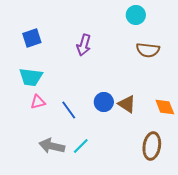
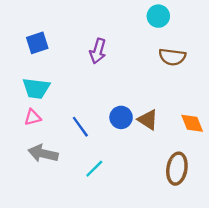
pink triangle: (38, 102) -> (33, 117), moved
gray arrow: (52, 146) -> (43, 153), moved

